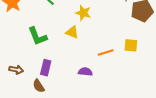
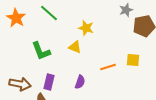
brown arrow: (16, 70) -> (20, 84), size x1.5
purple semicircle: (85, 72) -> (80, 82), moved, turned 104

